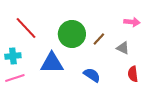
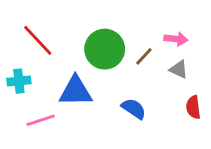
pink arrow: (132, 22) -> (176, 39), moved
pink line: (15, 78) -> (41, 120), moved

